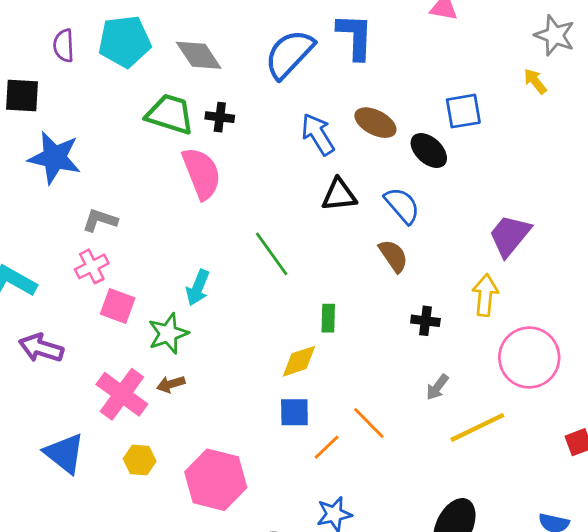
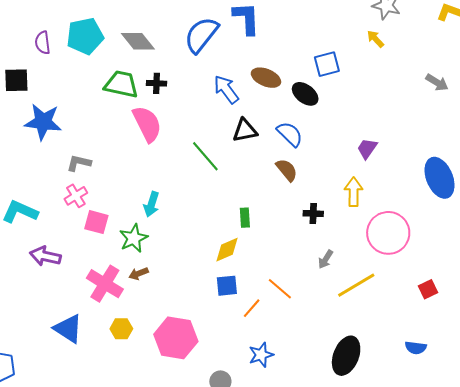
purple trapezoid: (510, 235) -> (367, 149), size x0.7
green line: (272, 254) -> (205, 156), moved

